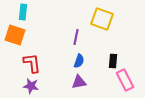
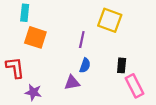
orange square: (15, 35) -> (35, 37), moved
red L-shape: (32, 63) -> (15, 68), moved
purple triangle: (79, 82) -> (72, 83), moved

